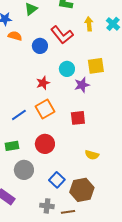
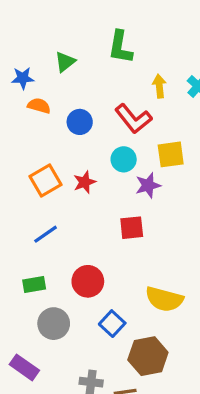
red L-shape: (62, 35) -> (133, 119), moved
orange square: (45, 109) -> (46, 180), moved
red square: (78, 118) -> (132, 228), moved
yellow semicircle: (92, 155) -> (164, 299), size x1.6
blue square: (57, 180) -> (112, 324), moved

